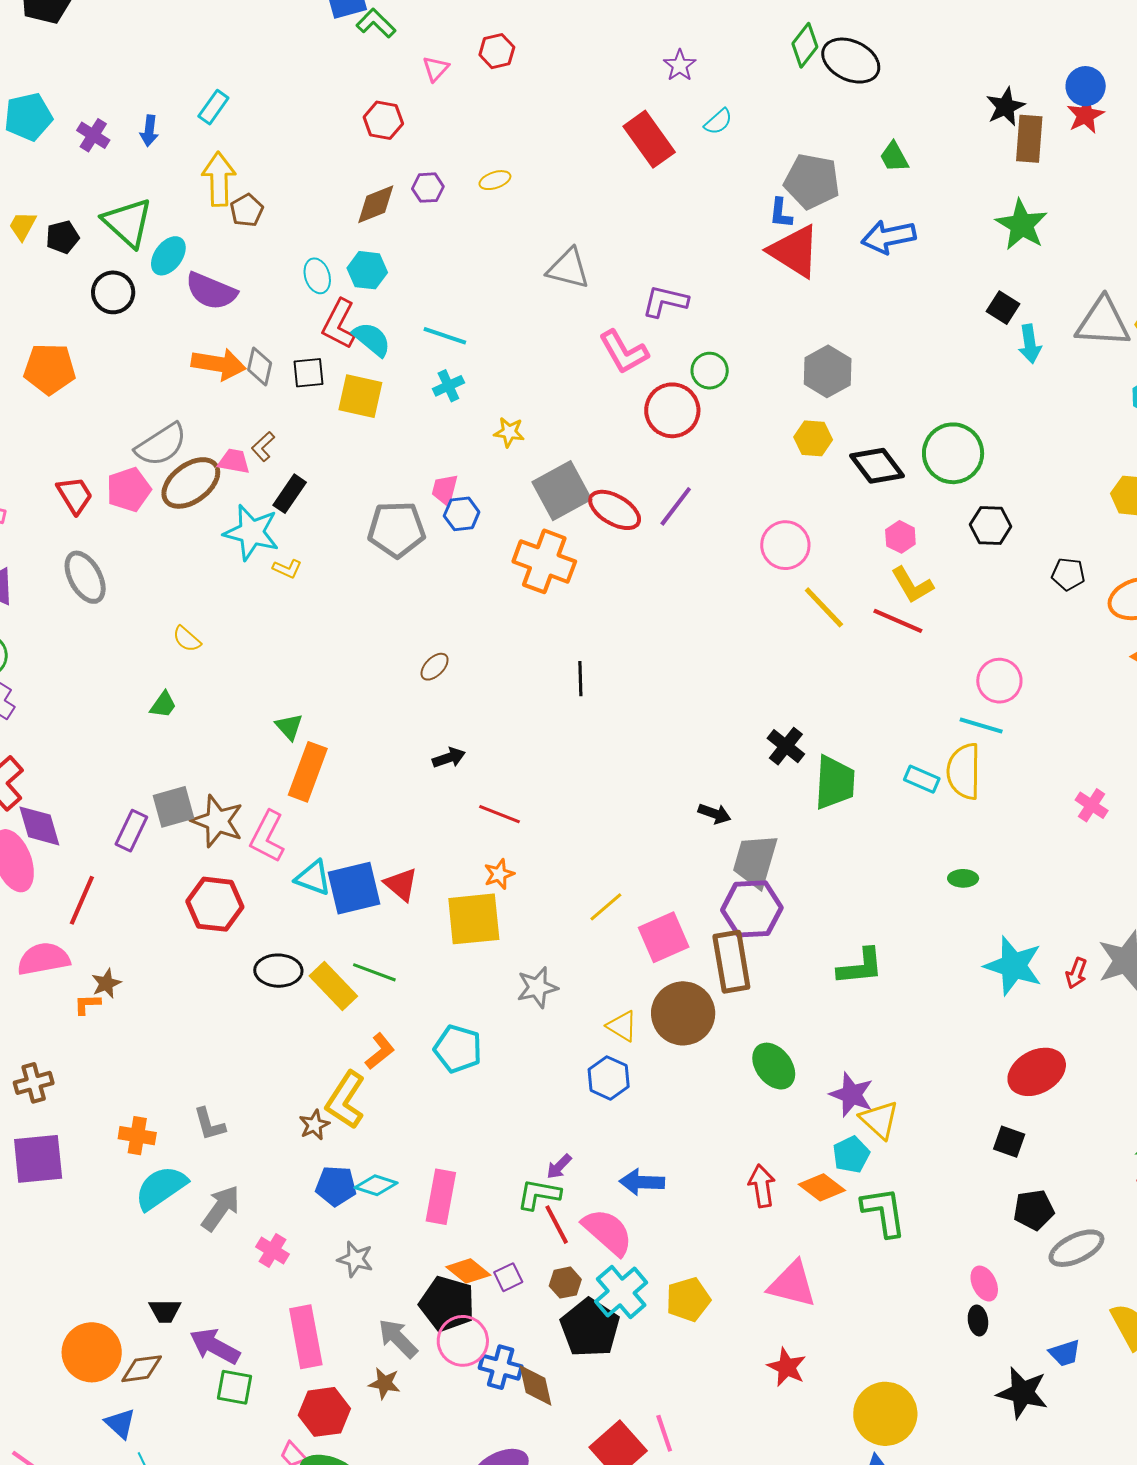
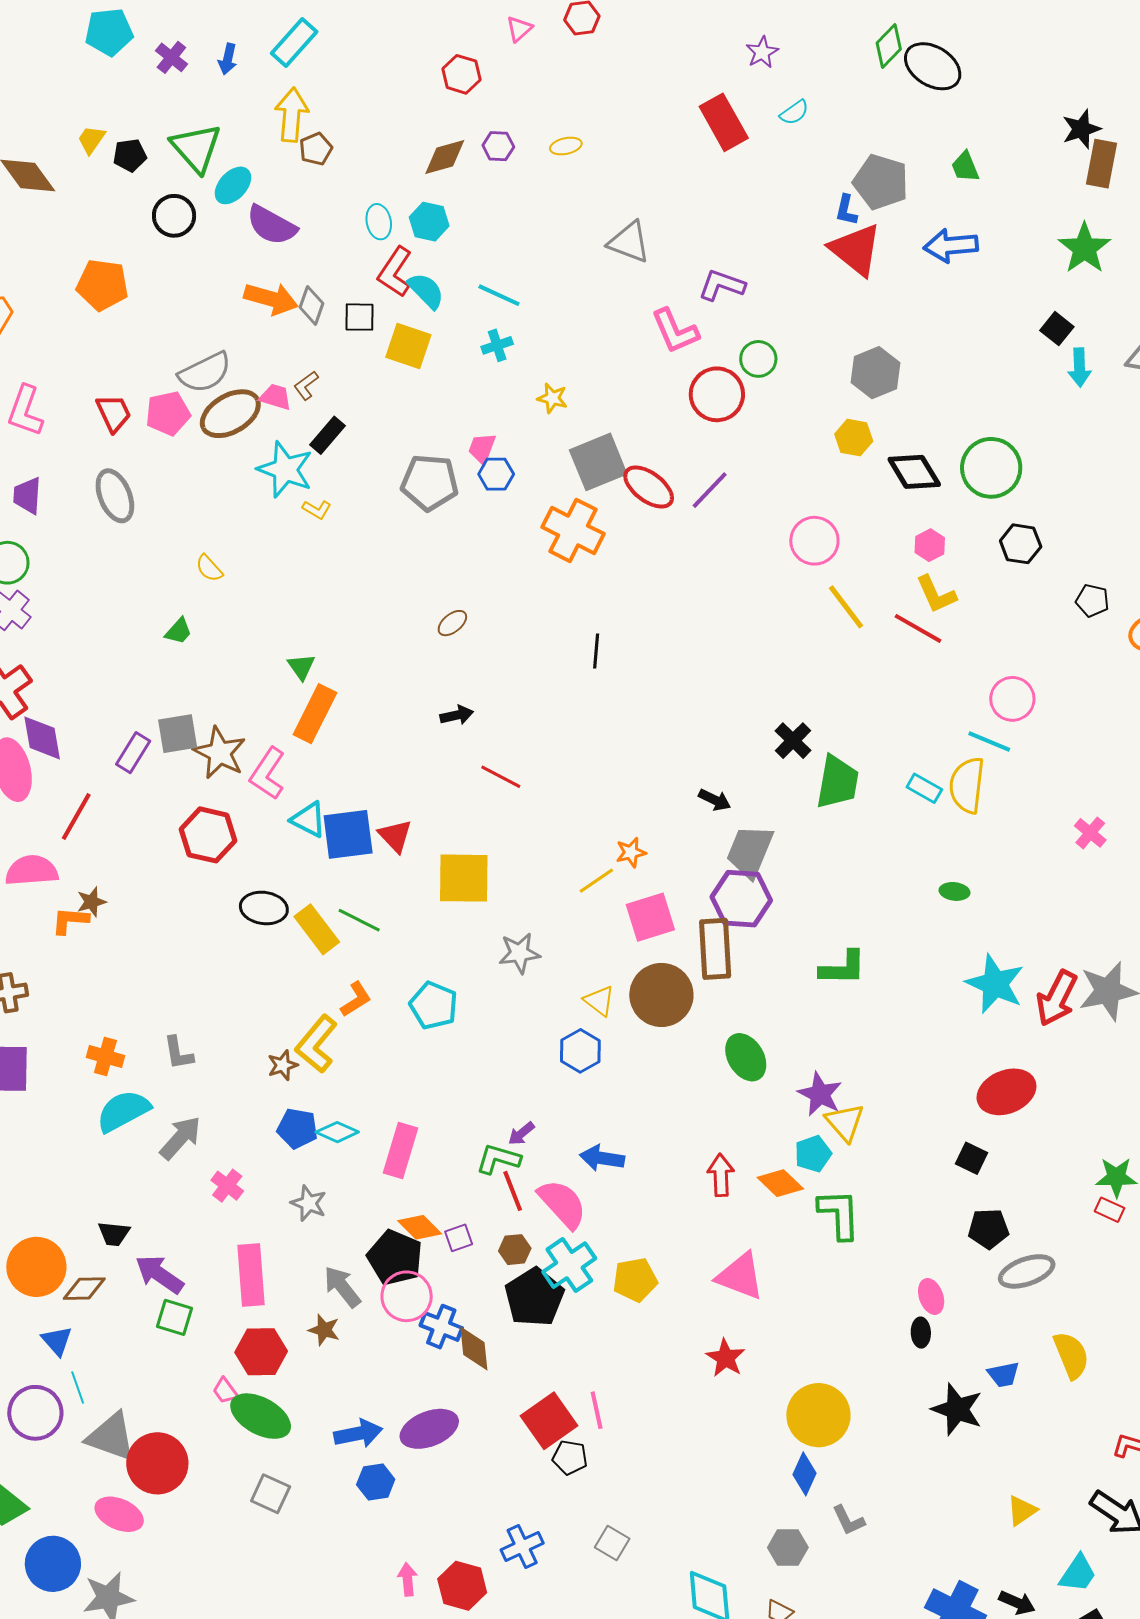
cyan rectangle: (213, 107) -> (294, 43), size x1.4
orange star: (499, 874) -> (631, 852), moved
red arrow: (1076, 973) -> (1057, 998), size x1.8
orange L-shape: (87, 1004) -> (70, 920), size x1.4

